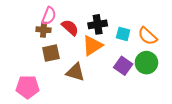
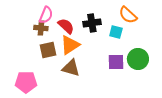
orange semicircle: (148, 36) -> (128, 15), moved
orange triangle: (92, 46) -> (70, 45), moved
purple square: (123, 66) -> (116, 62), turned -36

